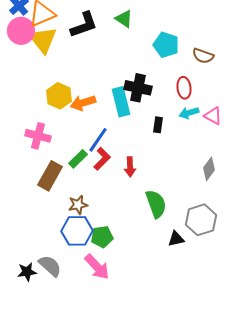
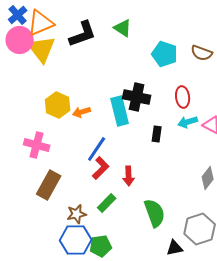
brown semicircle: (203, 56) -> (202, 53), moved
orange arrow: (83, 103) -> (82, 112), size x0.7
green rectangle: (78, 159) -> (107, 203), moved

